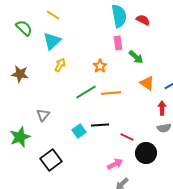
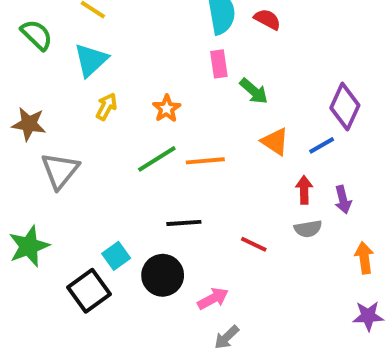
orange star: (100, 66) -> (167, 109), moved
gray triangle: (43, 115) -> (60, 171), moved, size x1.5
cyan square: (79, 131) -> (116, 256), moved
red line: (127, 137) -> (254, 244), moved
black circle: (146, 153) -> (163, 275), moved

